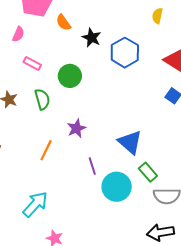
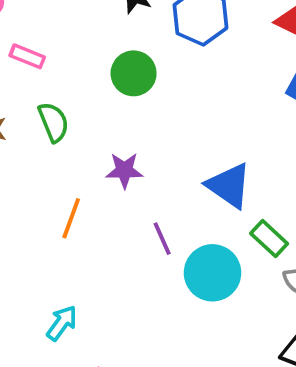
green circle: (70, 76) -> (134, 73), moved
purple star: (76, 128) -> (124, 170), turned 30
cyan arrow: (35, 204) -> (62, 323), size x0.7

